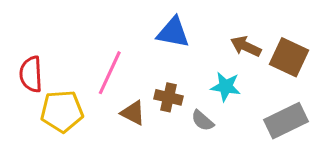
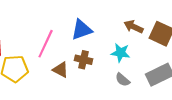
blue triangle: (173, 32) -> (82, 30), moved, turned -30
gray semicircle: (203, 121) -> (123, 80), moved

